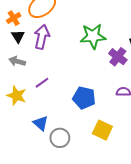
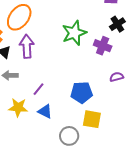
blue triangle: (41, 123) -> (45, 111), moved
yellow square: (102, 130) -> (92, 119), moved

